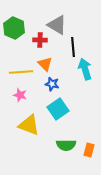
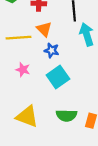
pink star: (20, 95) -> (23, 70), moved
yellow triangle: (29, 125) -> (27, 116), moved

